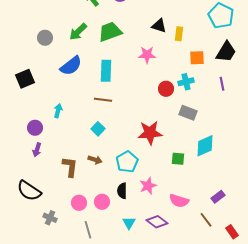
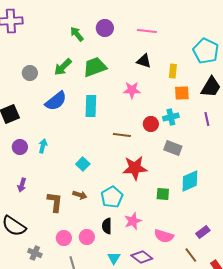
yellow rectangle: (179, 34) -> (173, 71), moved
brown line: (103, 100) -> (122, 135), moved
purple circle: (35, 128) -> (20, 147), moved

